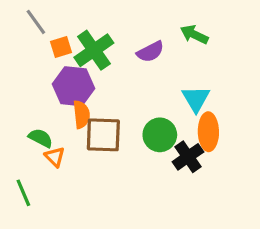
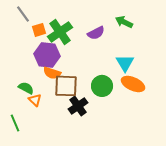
orange semicircle: (81, 114) -> (52, 73), turned 114
orange ellipse: (208, 132) -> (133, 84), turned -65
black cross: (188, 157) -> (78, 106), moved

